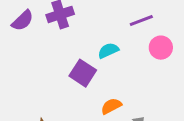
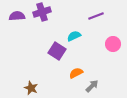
purple semicircle: (23, 20) -> (17, 16), turned -140
pink circle: (161, 48) -> (113, 44), moved

